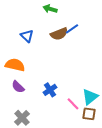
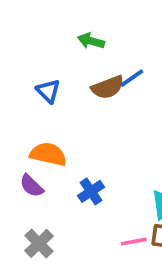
orange semicircle: (15, 65) -> (48, 154), moved
pink line: (73, 104) -> (134, 242), moved, turned -56

